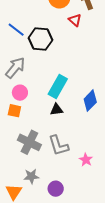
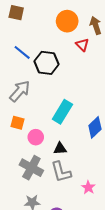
pink circle: (20, 93) -> (36, 137), moved
black triangle: (56, 110) -> (60, 149), moved
orange square: (14, 111) -> (17, 123), moved

